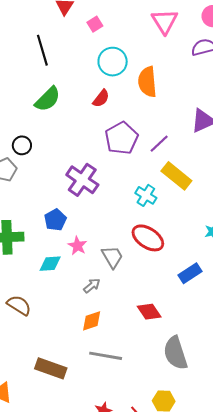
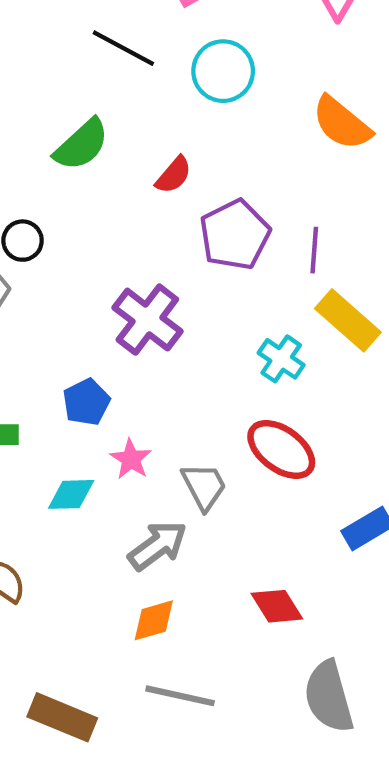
black line: (42, 50) -> (123, 48), moved, turned -48
orange semicircle: (147, 82) -> (342, 123), moved, turned -48
red semicircle: (101, 98) -> (174, 175), moved
purple line: (159, 144) -> (314, 250), turned -45
gray arrow: (92, 286) -> (158, 545), size x1.6

